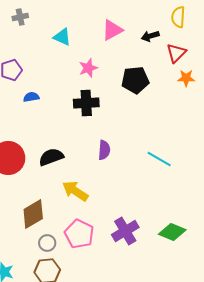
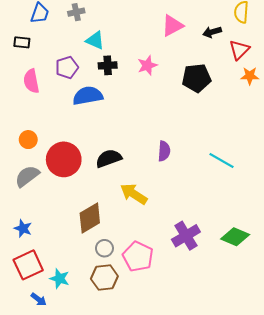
cyan triangle: (62, 37) -> (95, 40), moved
blue semicircle: (31, 97) -> (88, 96), size x1.8
black cross: (86, 103) -> (108, 65), moved, size x0.7
pink pentagon: (79, 234) -> (138, 257), moved

